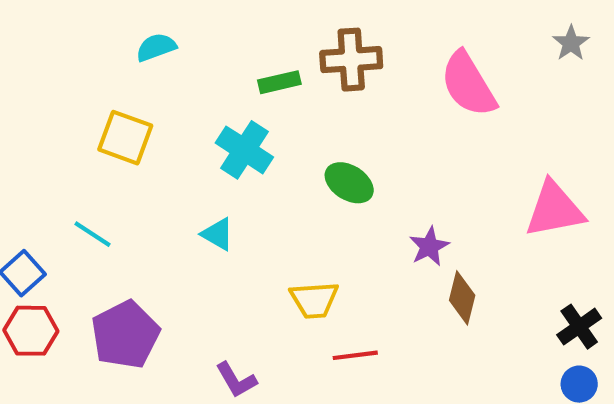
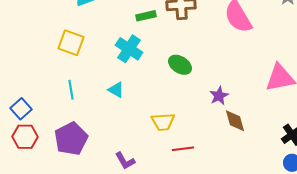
cyan line: (92, 234) -> (71, 90), moved, turned 48
brown diamond: (462, 298) -> (235, 121), turned -30

